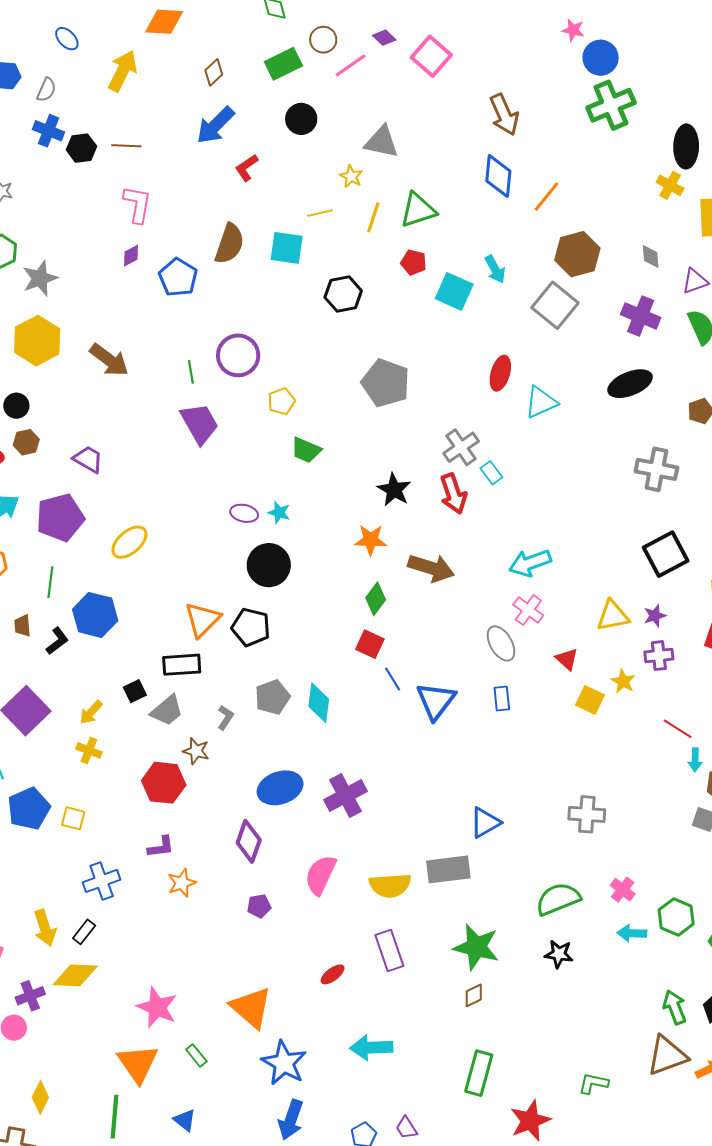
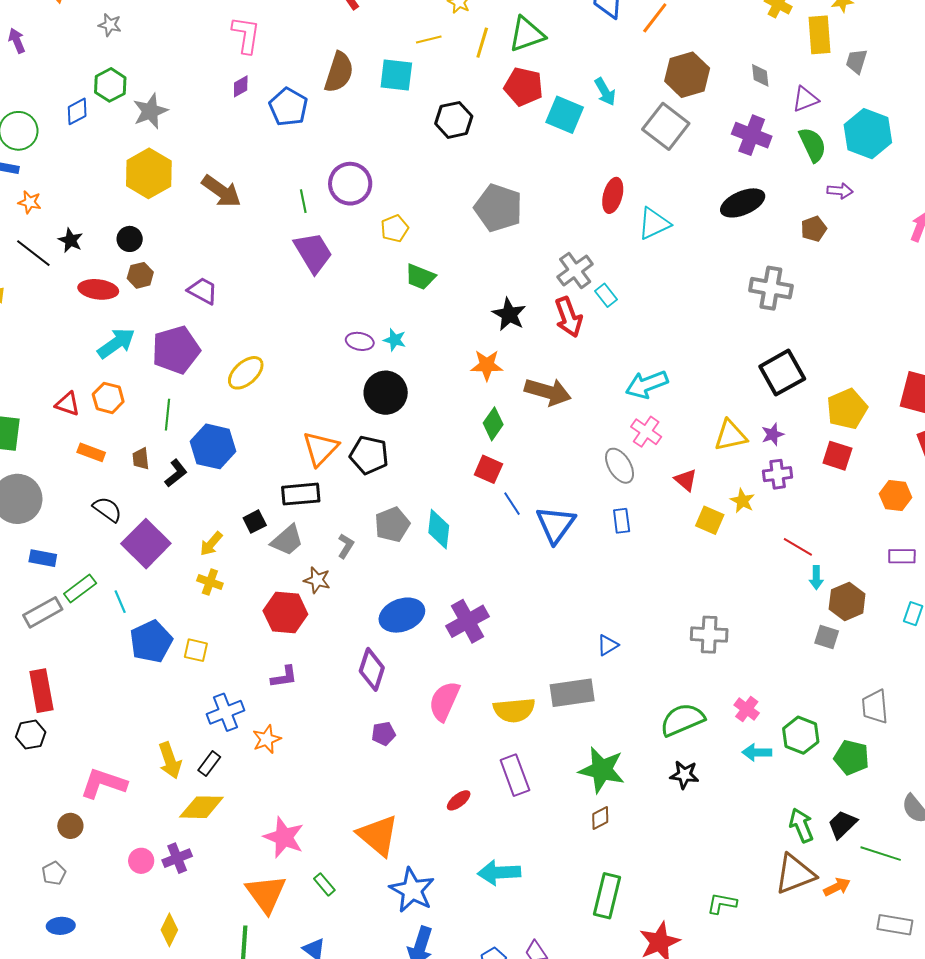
red pentagon: (414, 262) -> (524, 87), size x1.5
blue triangle: (485, 823) -> (608, 645), size x0.7
orange star: (182, 883) -> (267, 739), moved
purple cross: (30, 996) -> (177, 858), moved

